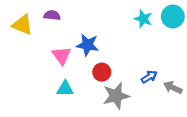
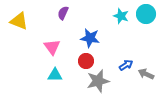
purple semicircle: (52, 15) -> (63, 13), moved, turned -72
blue star: (88, 45) -> (90, 38), moved

